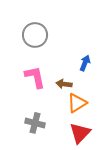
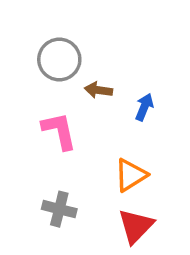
brown arrow: (64, 84) -> (98, 90), moved

